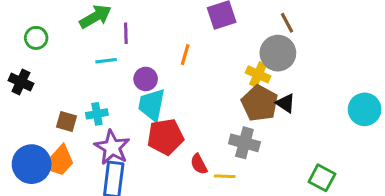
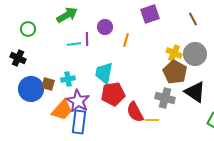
purple line: (126, 33) -> (87, 39), moved
gray circle: (278, 53) -> (195, 54), moved
purple circle: (146, 79) -> (105, 27), moved
black triangle: (285, 103) -> (195, 92), moved, size x1.6
orange trapezoid: (59, 161) -> (62, 110), moved
blue circle: (32, 164) -> (31, 89), moved
red semicircle: (199, 164) -> (135, 112), size x1.5

